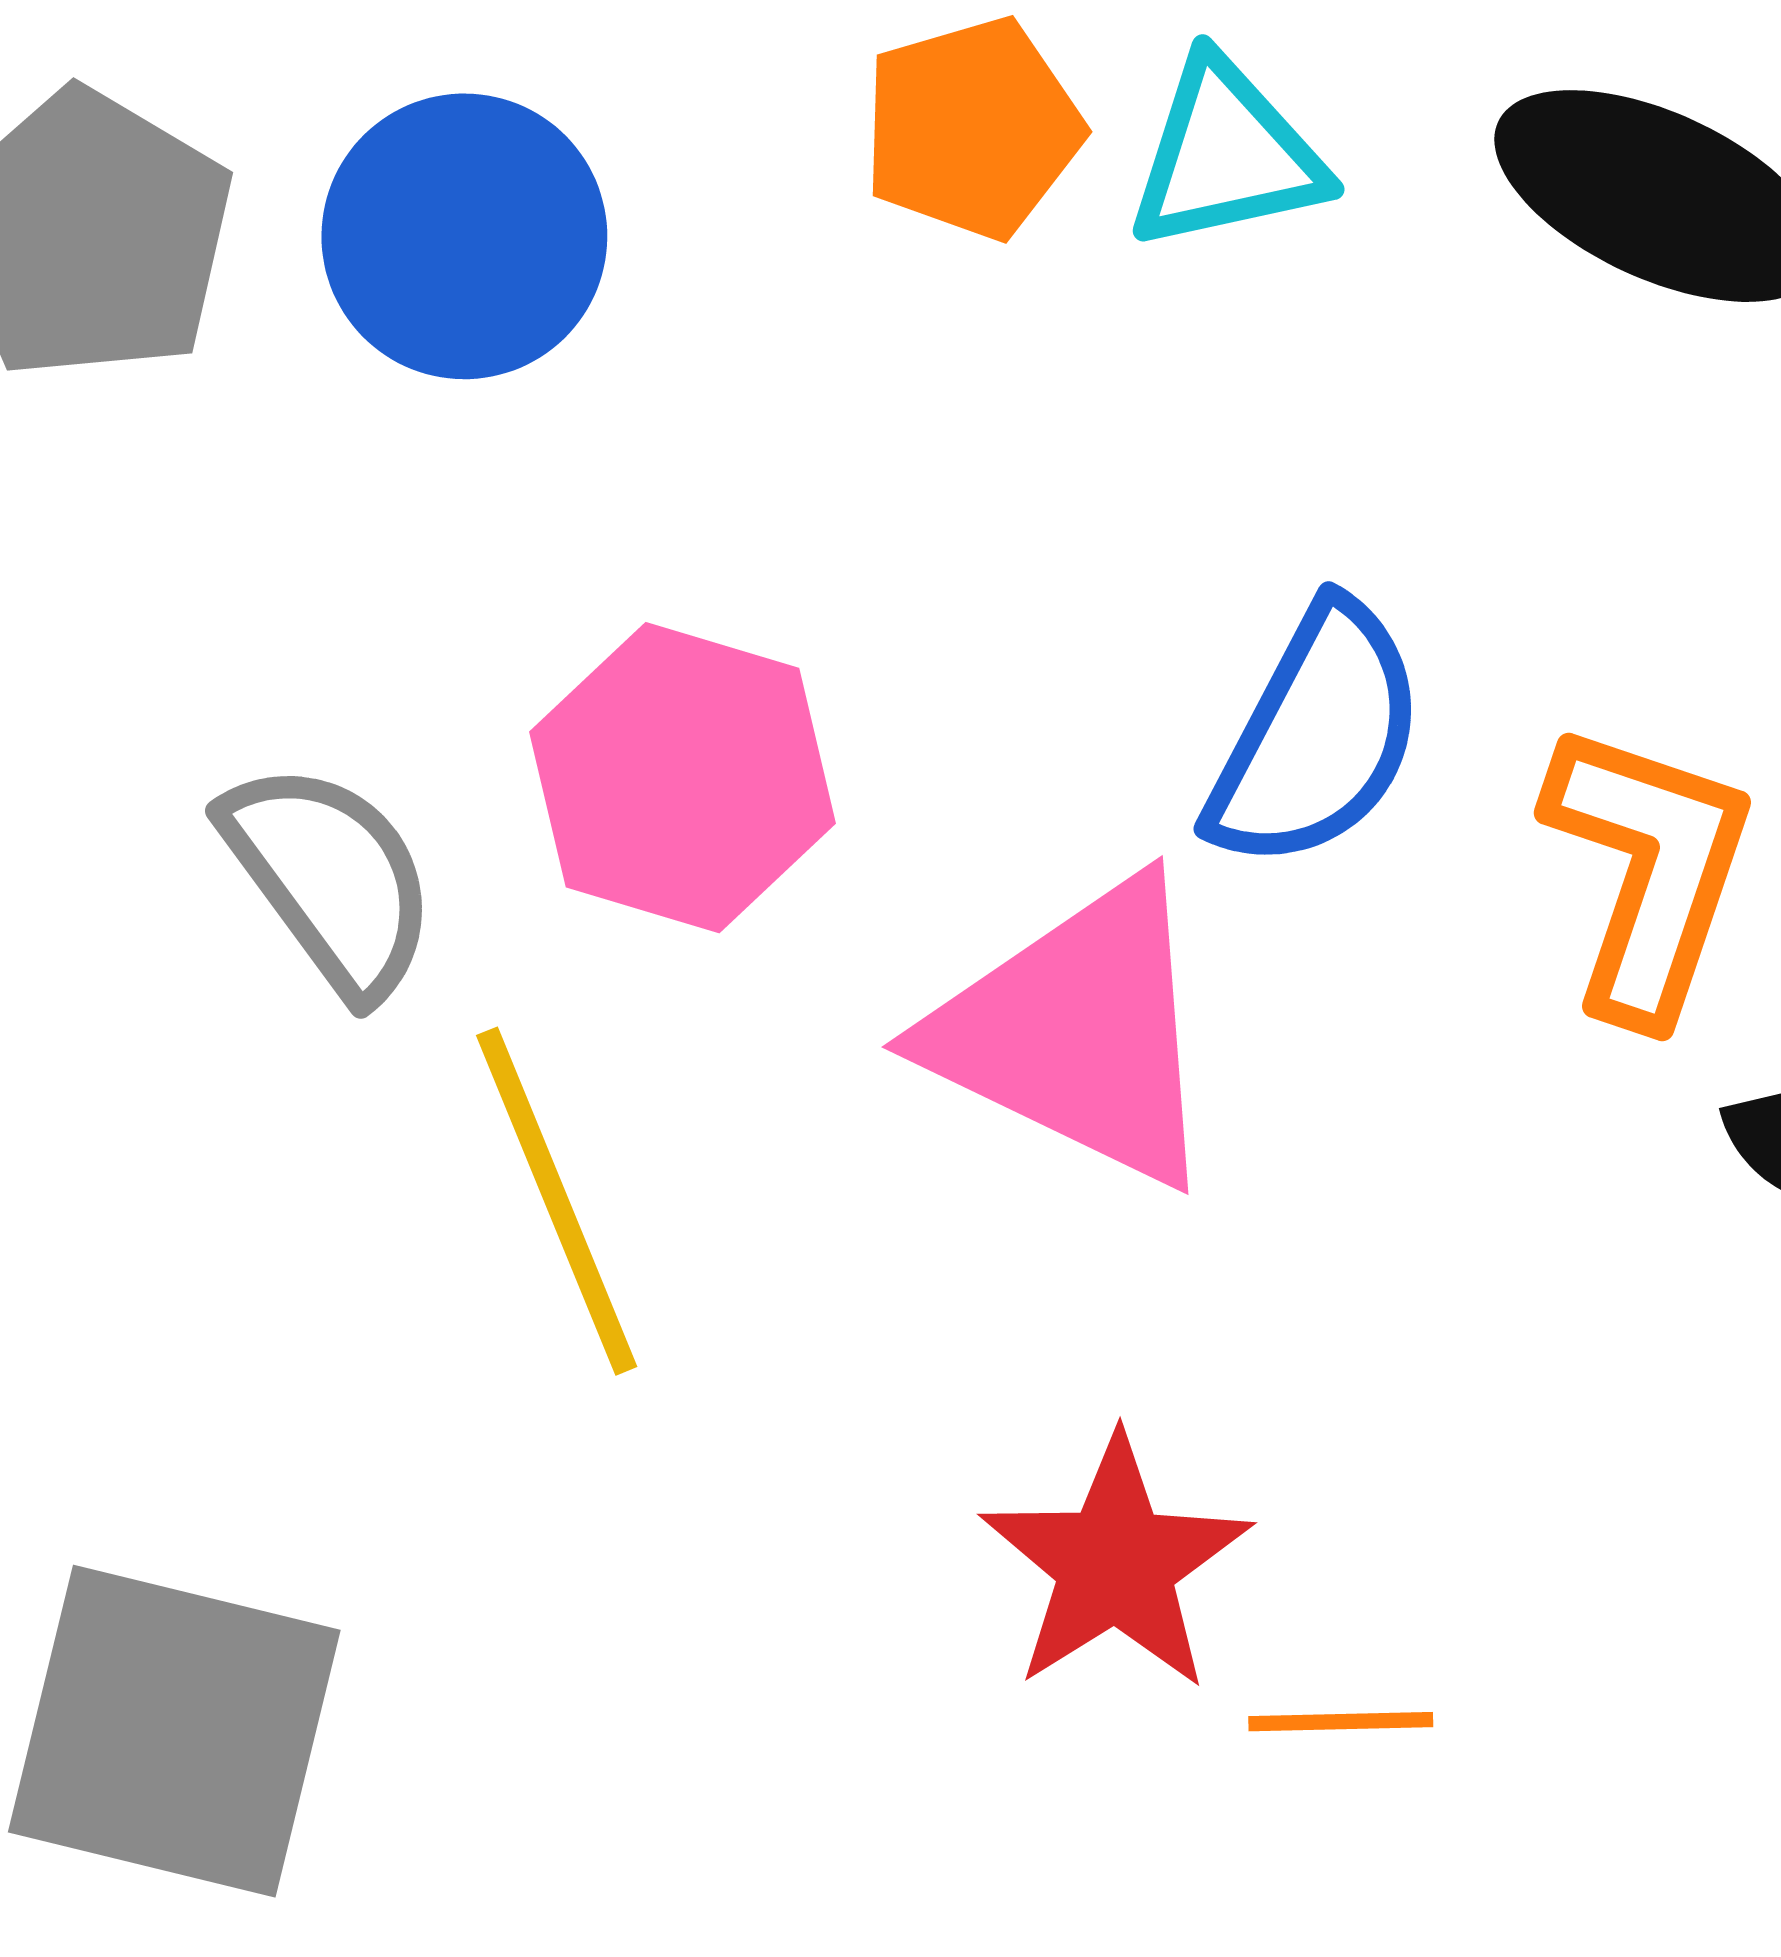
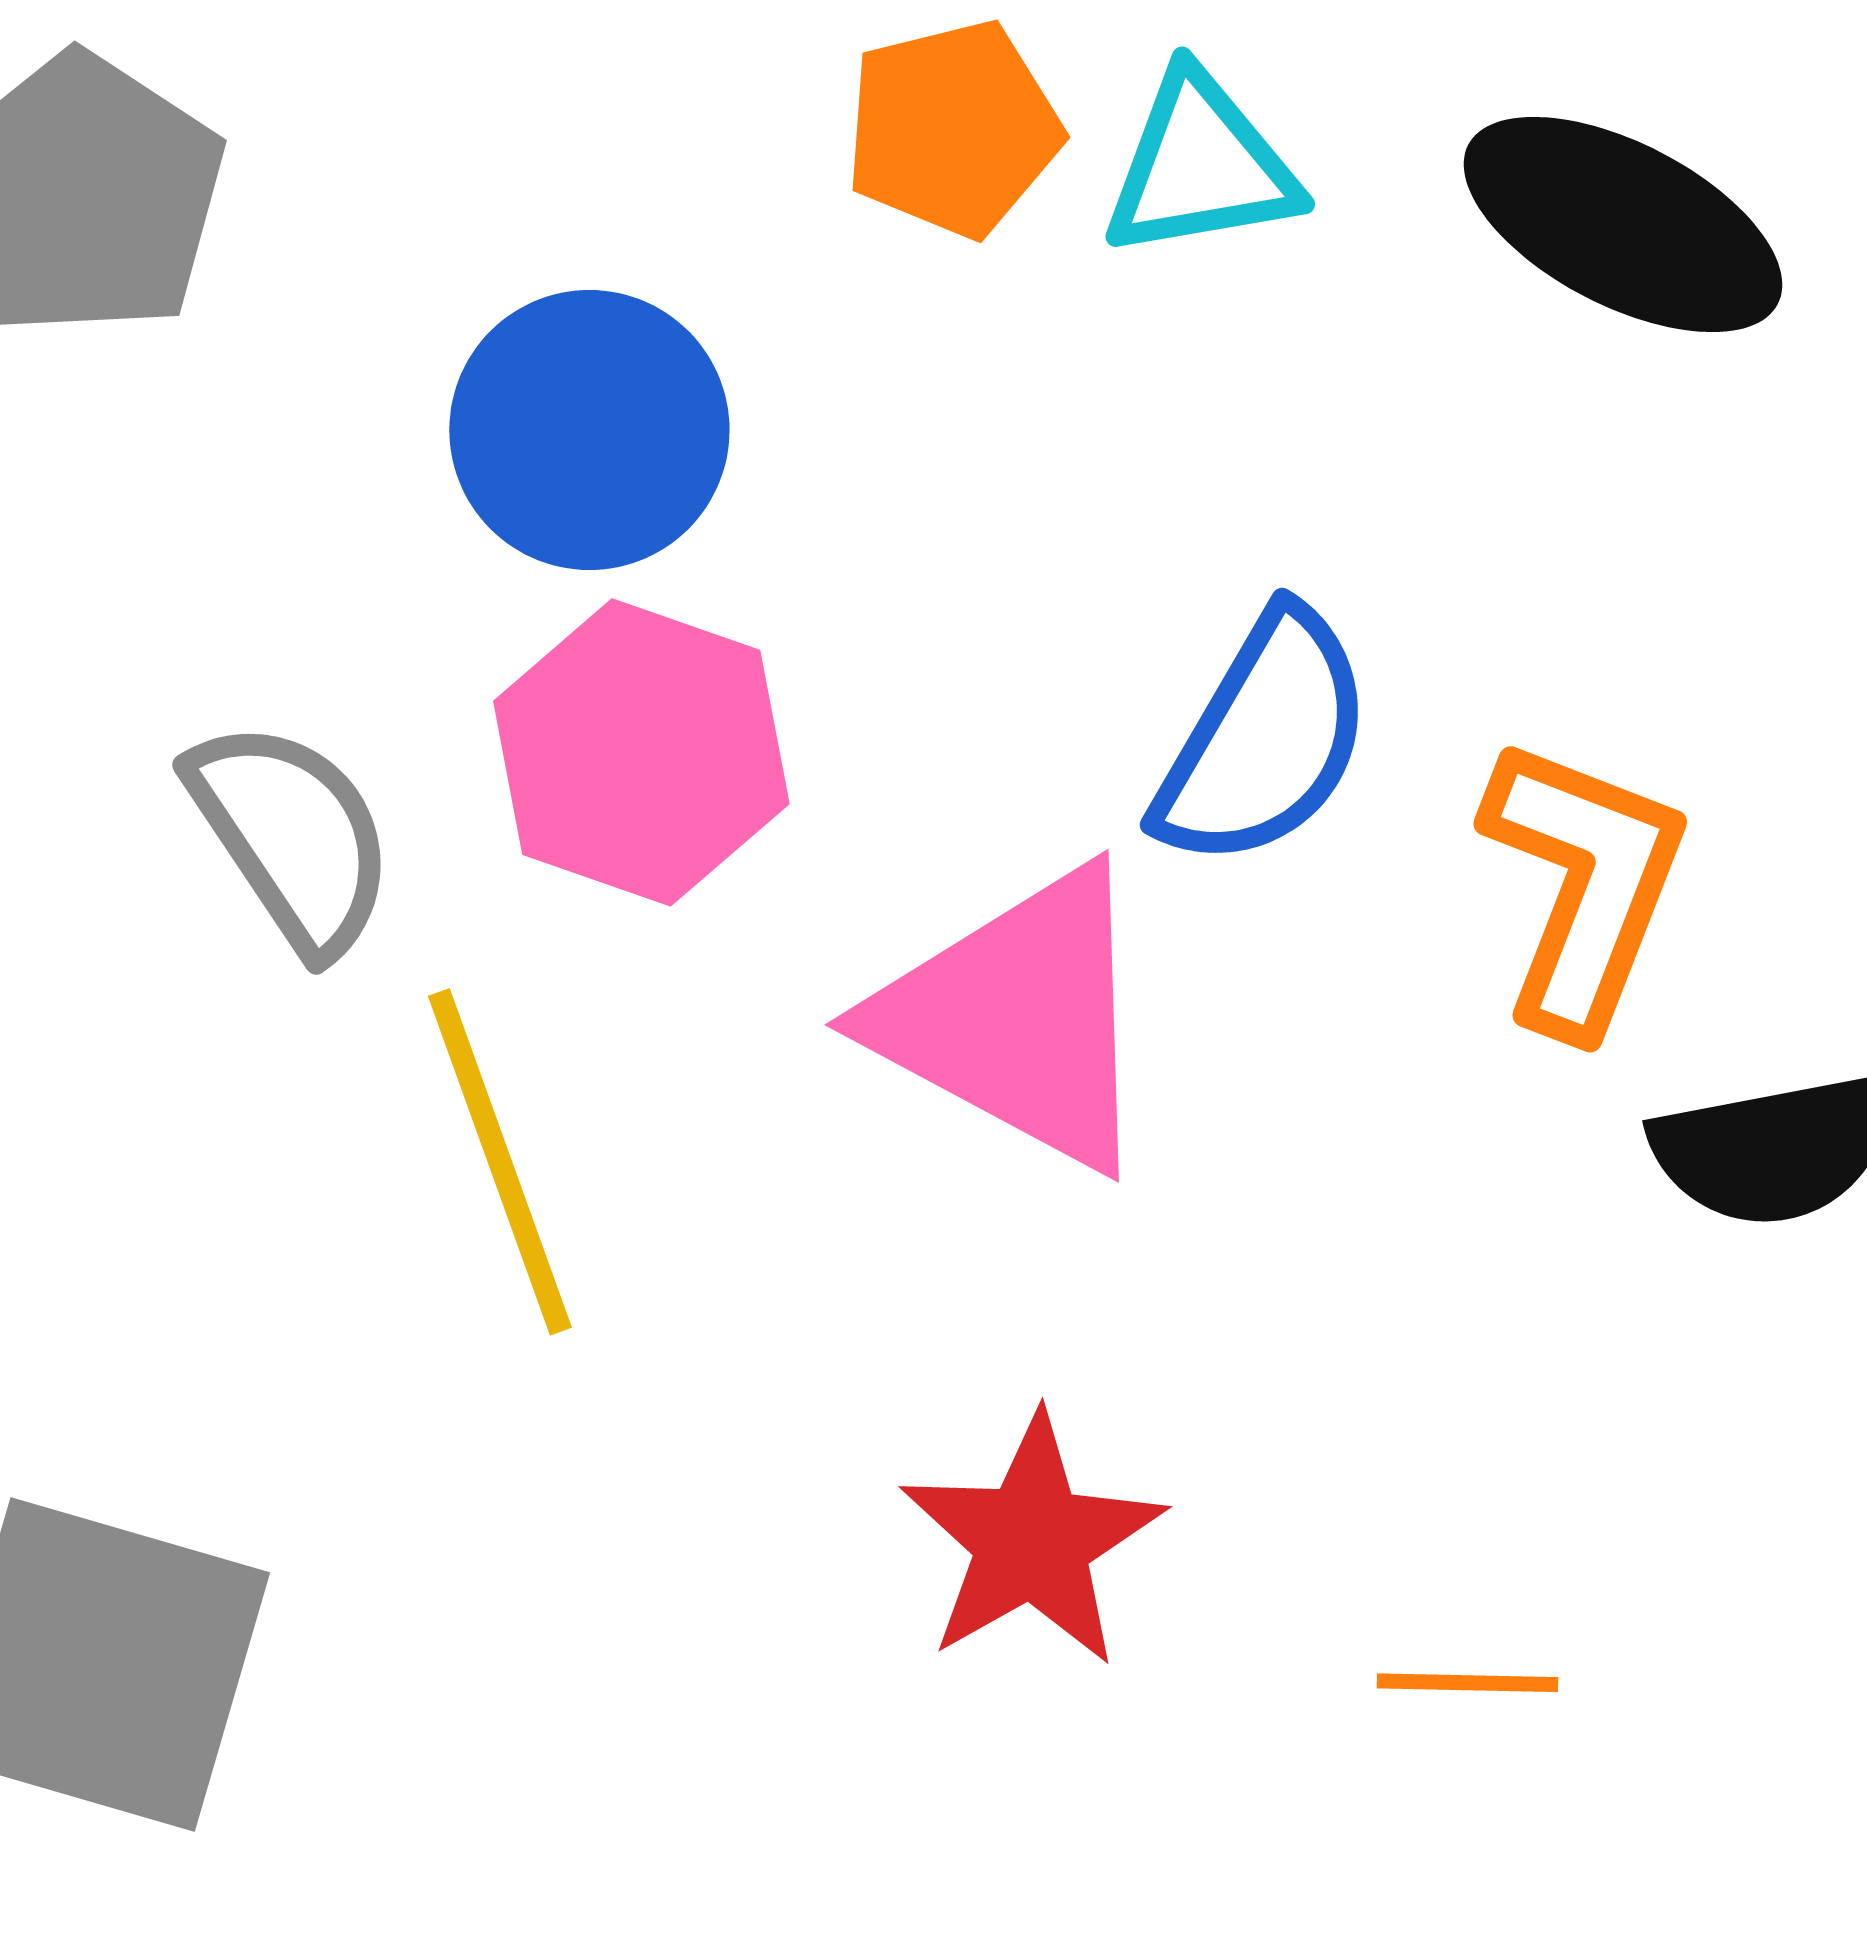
blue circle: (464, 236) -> (589, 430), moved
orange line: (1341, 1722) -> (1468, 1683), moved

